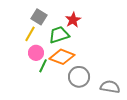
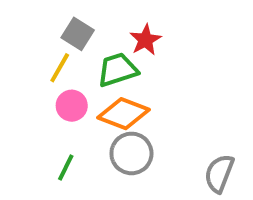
green line: (43, 66) -> (66, 167), moved
gray circle: (79, 77) -> (131, 153), moved
gray semicircle: (110, 87) -> (219, 173), turned -78

